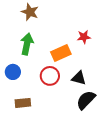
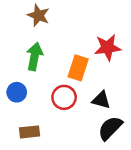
red star: (84, 37) -> (108, 47), size x1.5
orange rectangle: (61, 53) -> (78, 68), turned -48

